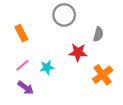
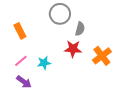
gray semicircle: (98, 34) -> (80, 29), moved
orange cross: (103, 75) -> (102, 56), moved

